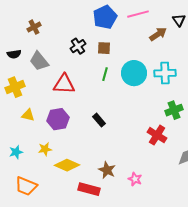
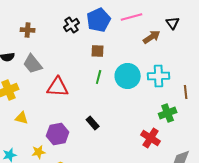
brown cross: (34, 27) -> (28, 30), turned 32
black cross: (78, 46) -> (72, 25), moved
purple hexagon: (58, 119) -> (58, 134), moved

